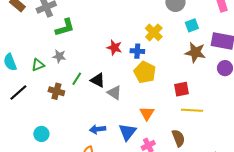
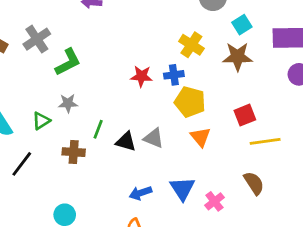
brown star: (195, 52) -> (238, 57), moved
black triangle: (98, 80) -> (126, 142), moved
orange triangle: (147, 113) -> (200, 137), moved

